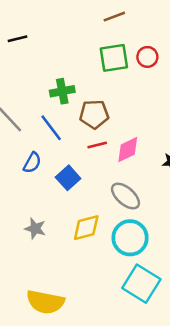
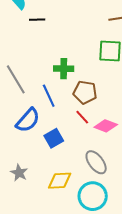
red line: (97, 145) -> (82, 117), turned 49
pink diamond: (128, 150) -> (106, 126), turned 35
blue semicircle: (32, 163) -> (28, 120), size x1.5

